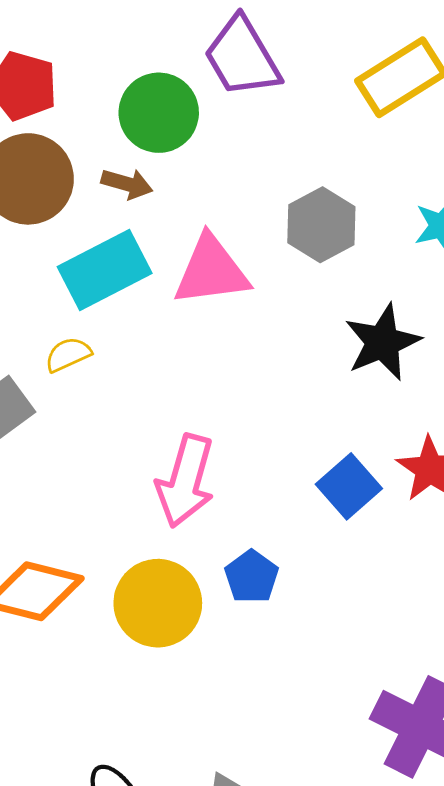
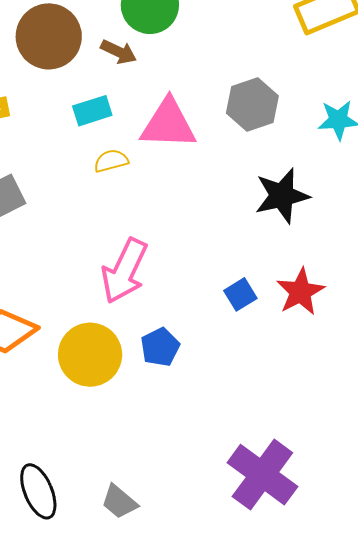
cyan rectangle: (105, 270) -> (92, 111), size x0.6
yellow semicircle: (68, 355) -> (111, 161), moved
blue square: (349, 486) -> (240, 294), size x0.7

